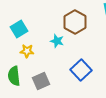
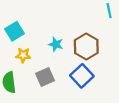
brown hexagon: (75, 22) -> (86, 46), moved
gray square: (41, 81) -> (45, 77), moved

